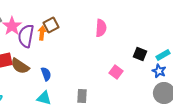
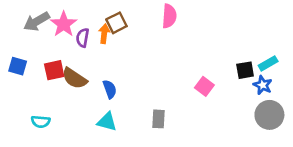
pink semicircle: (101, 28) -> (169, 16), moved
purple semicircle: (26, 36) -> (83, 38), size x0.6
black square: (140, 54) -> (245, 70), moved, turned -32

